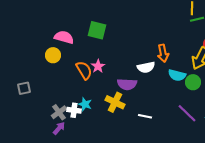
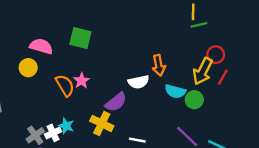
purple semicircle: (127, 84) -> (116, 102), turned -42
white cross: (74, 110) -> (53, 133), turned -32

